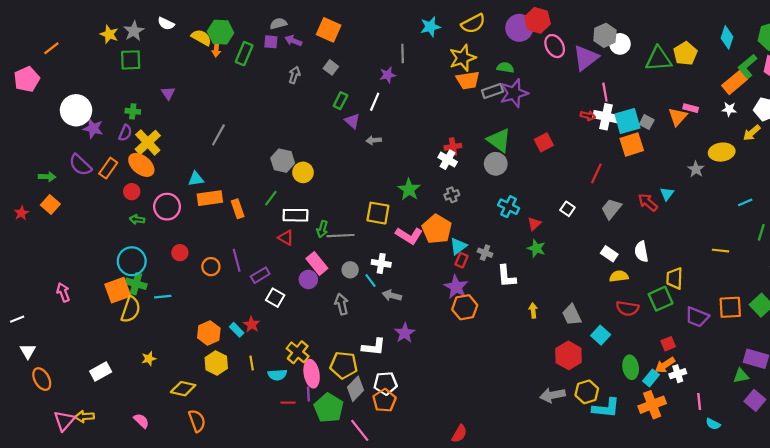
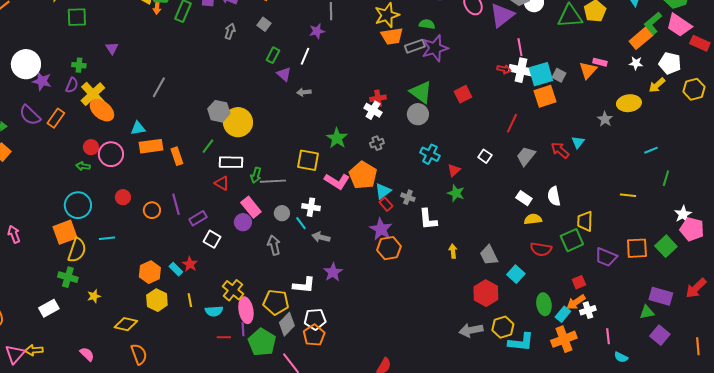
orange ellipse: (141, 165) -> (102, 110), moved
yellow circle: (303, 172) -> (238, 122), size x1.5
red circle: (132, 192) -> (91, 147), moved
red rectangle: (461, 260) -> (386, 204), turned -64
green cross: (136, 284) -> (68, 277), moved

